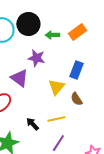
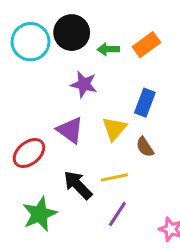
purple triangle: (19, 78) -> (70, 130), moved
black arrow: (32, 124) -> (78, 185), size x1.5

